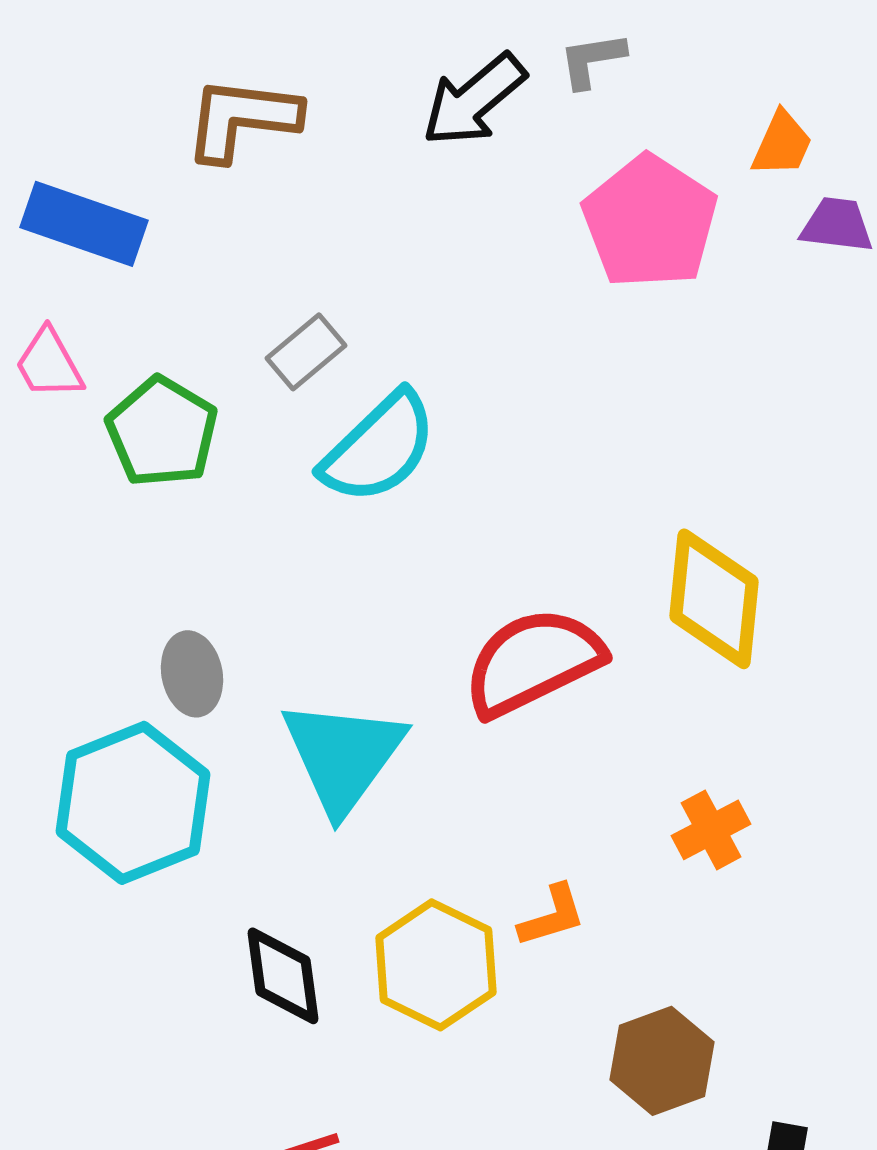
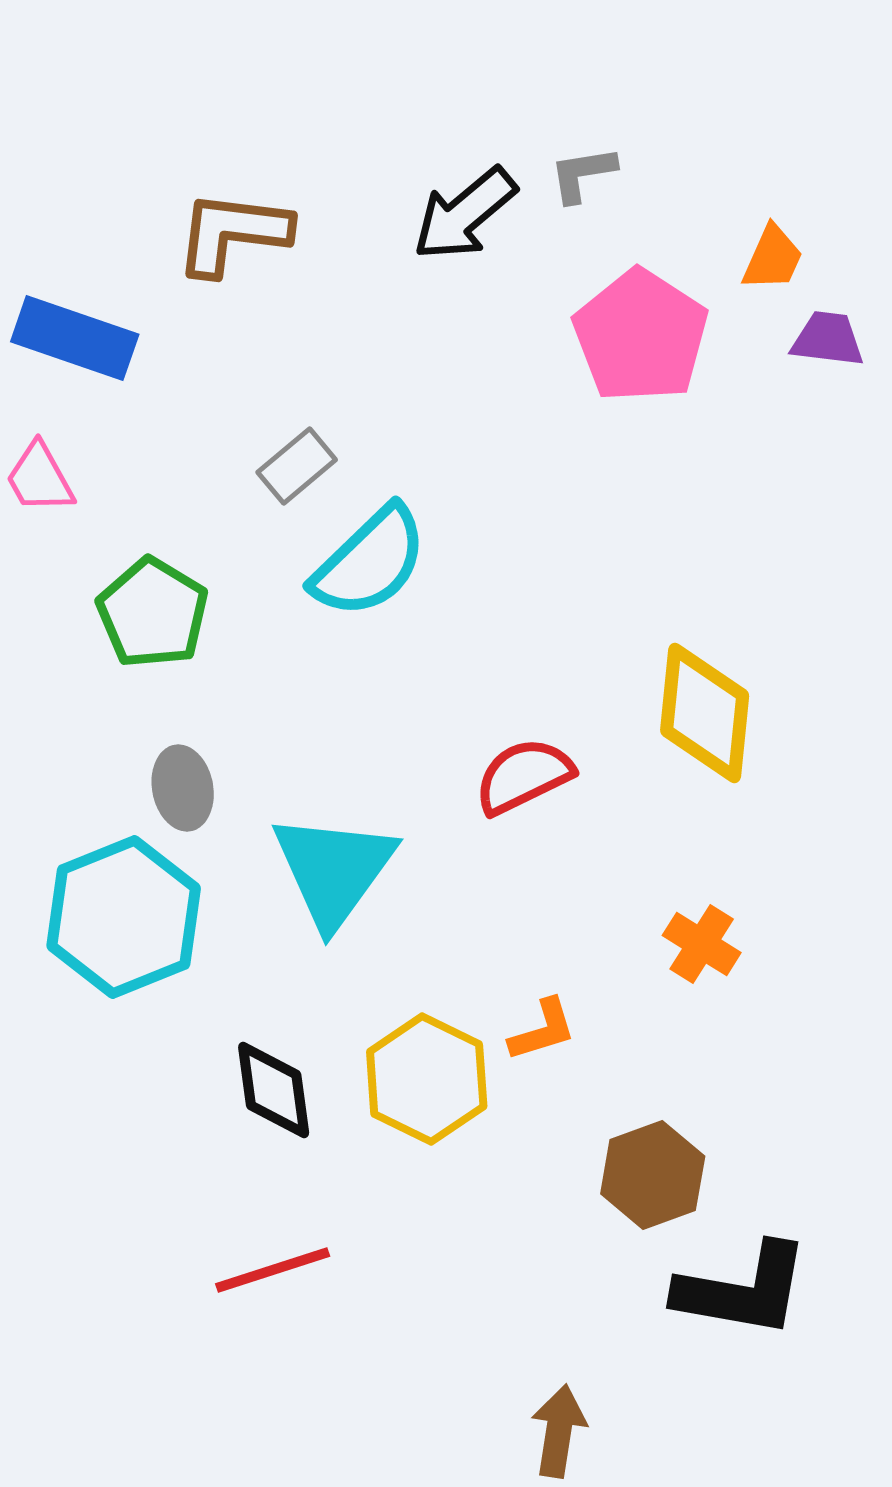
green pentagon: (162, 432) -> (153, 613), moved
red semicircle: (533, 662) -> (524, 776), size x0.7
orange cross: (711, 830) -> (702, 944), turned -30

